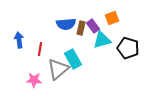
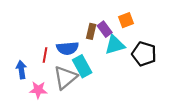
blue semicircle: (66, 24) -> (67, 48), moved
blue arrow: (19, 40) -> (21, 70), moved

